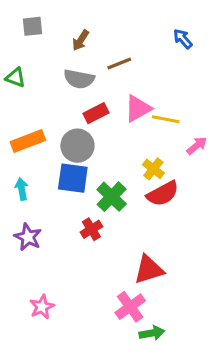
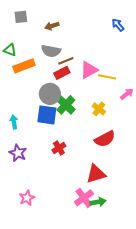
brown arrow: (81, 40) -> (52, 26), turned 40
brown line: (119, 64) -> (66, 61), moved
orange rectangle: (28, 141) -> (24, 66), moved
red semicircle: (163, 194) -> (105, 139), moved
green cross: (112, 197) -> (66, 105), moved
green arrow: (152, 333) -> (98, 202), moved

